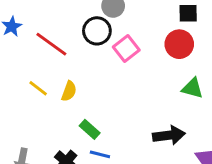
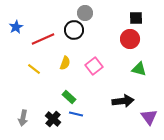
red line: (51, 44) -> (43, 39), turned -60
pink square: (126, 49) -> (94, 66), moved
yellow semicircle: (69, 91) -> (65, 63), moved

